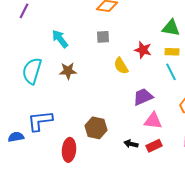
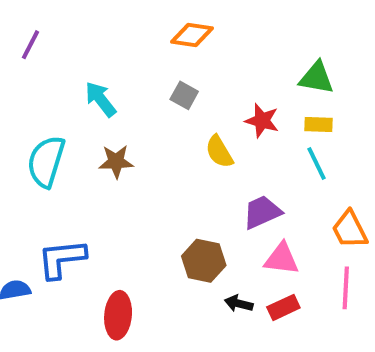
gray square: (103, 37) -> (184, 95), turned 32
brown hexagon: (96, 128) -> (204, 261), moved

